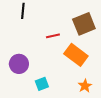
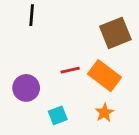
red line: (53, 36) -> (70, 70), moved
orange star: (85, 86) -> (104, 113), moved

